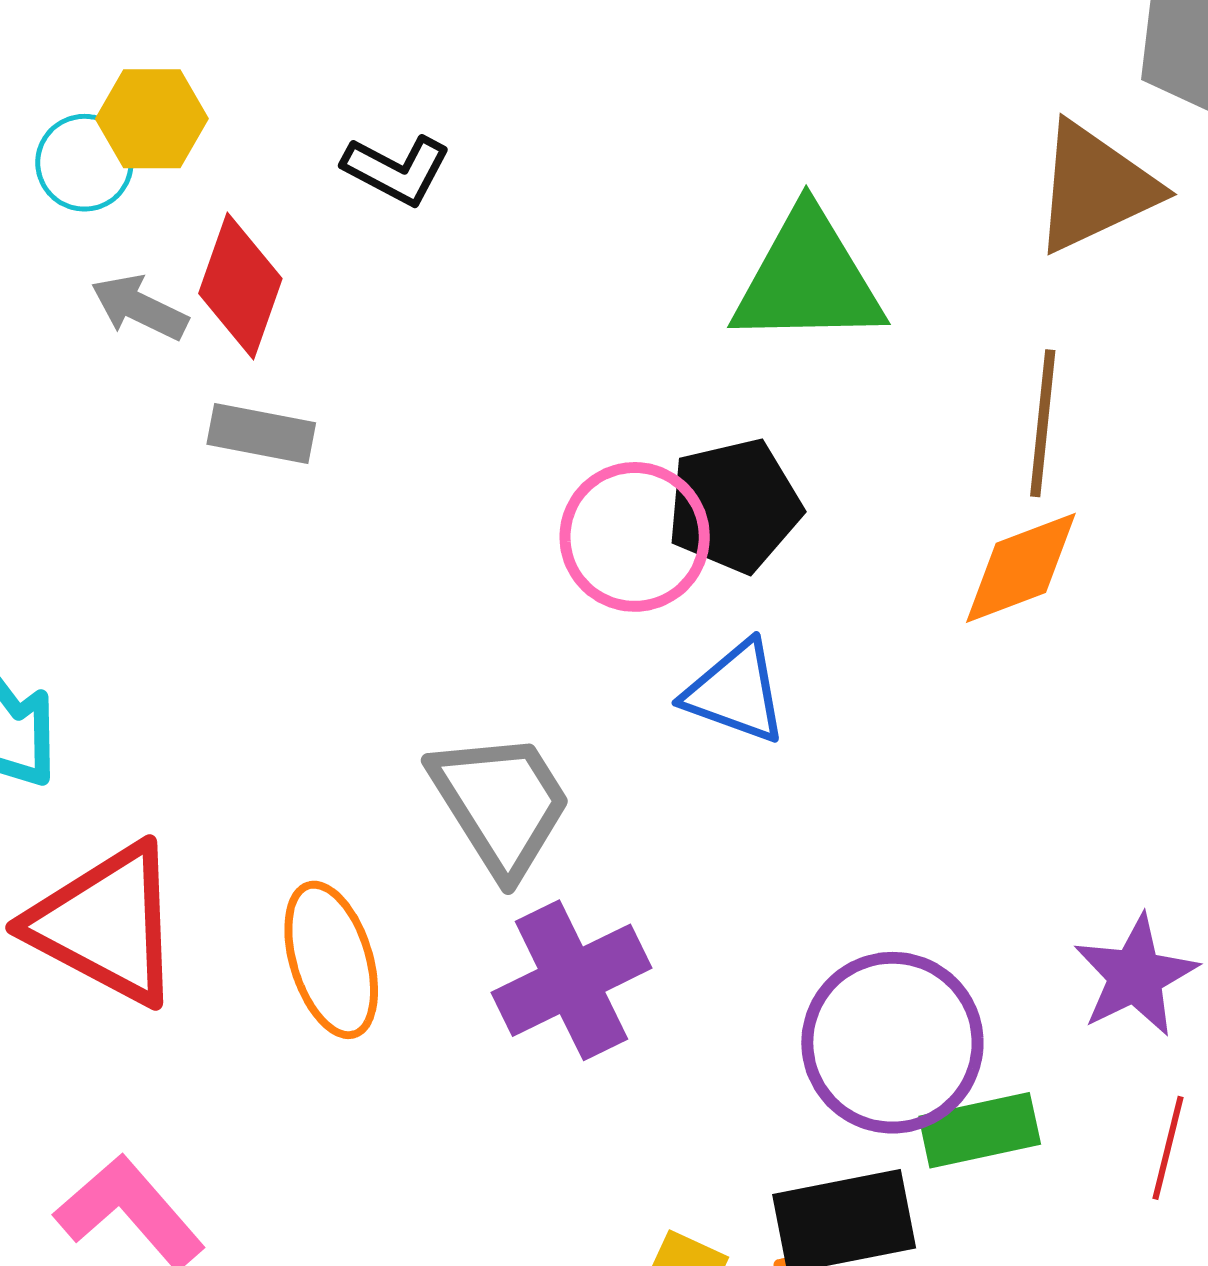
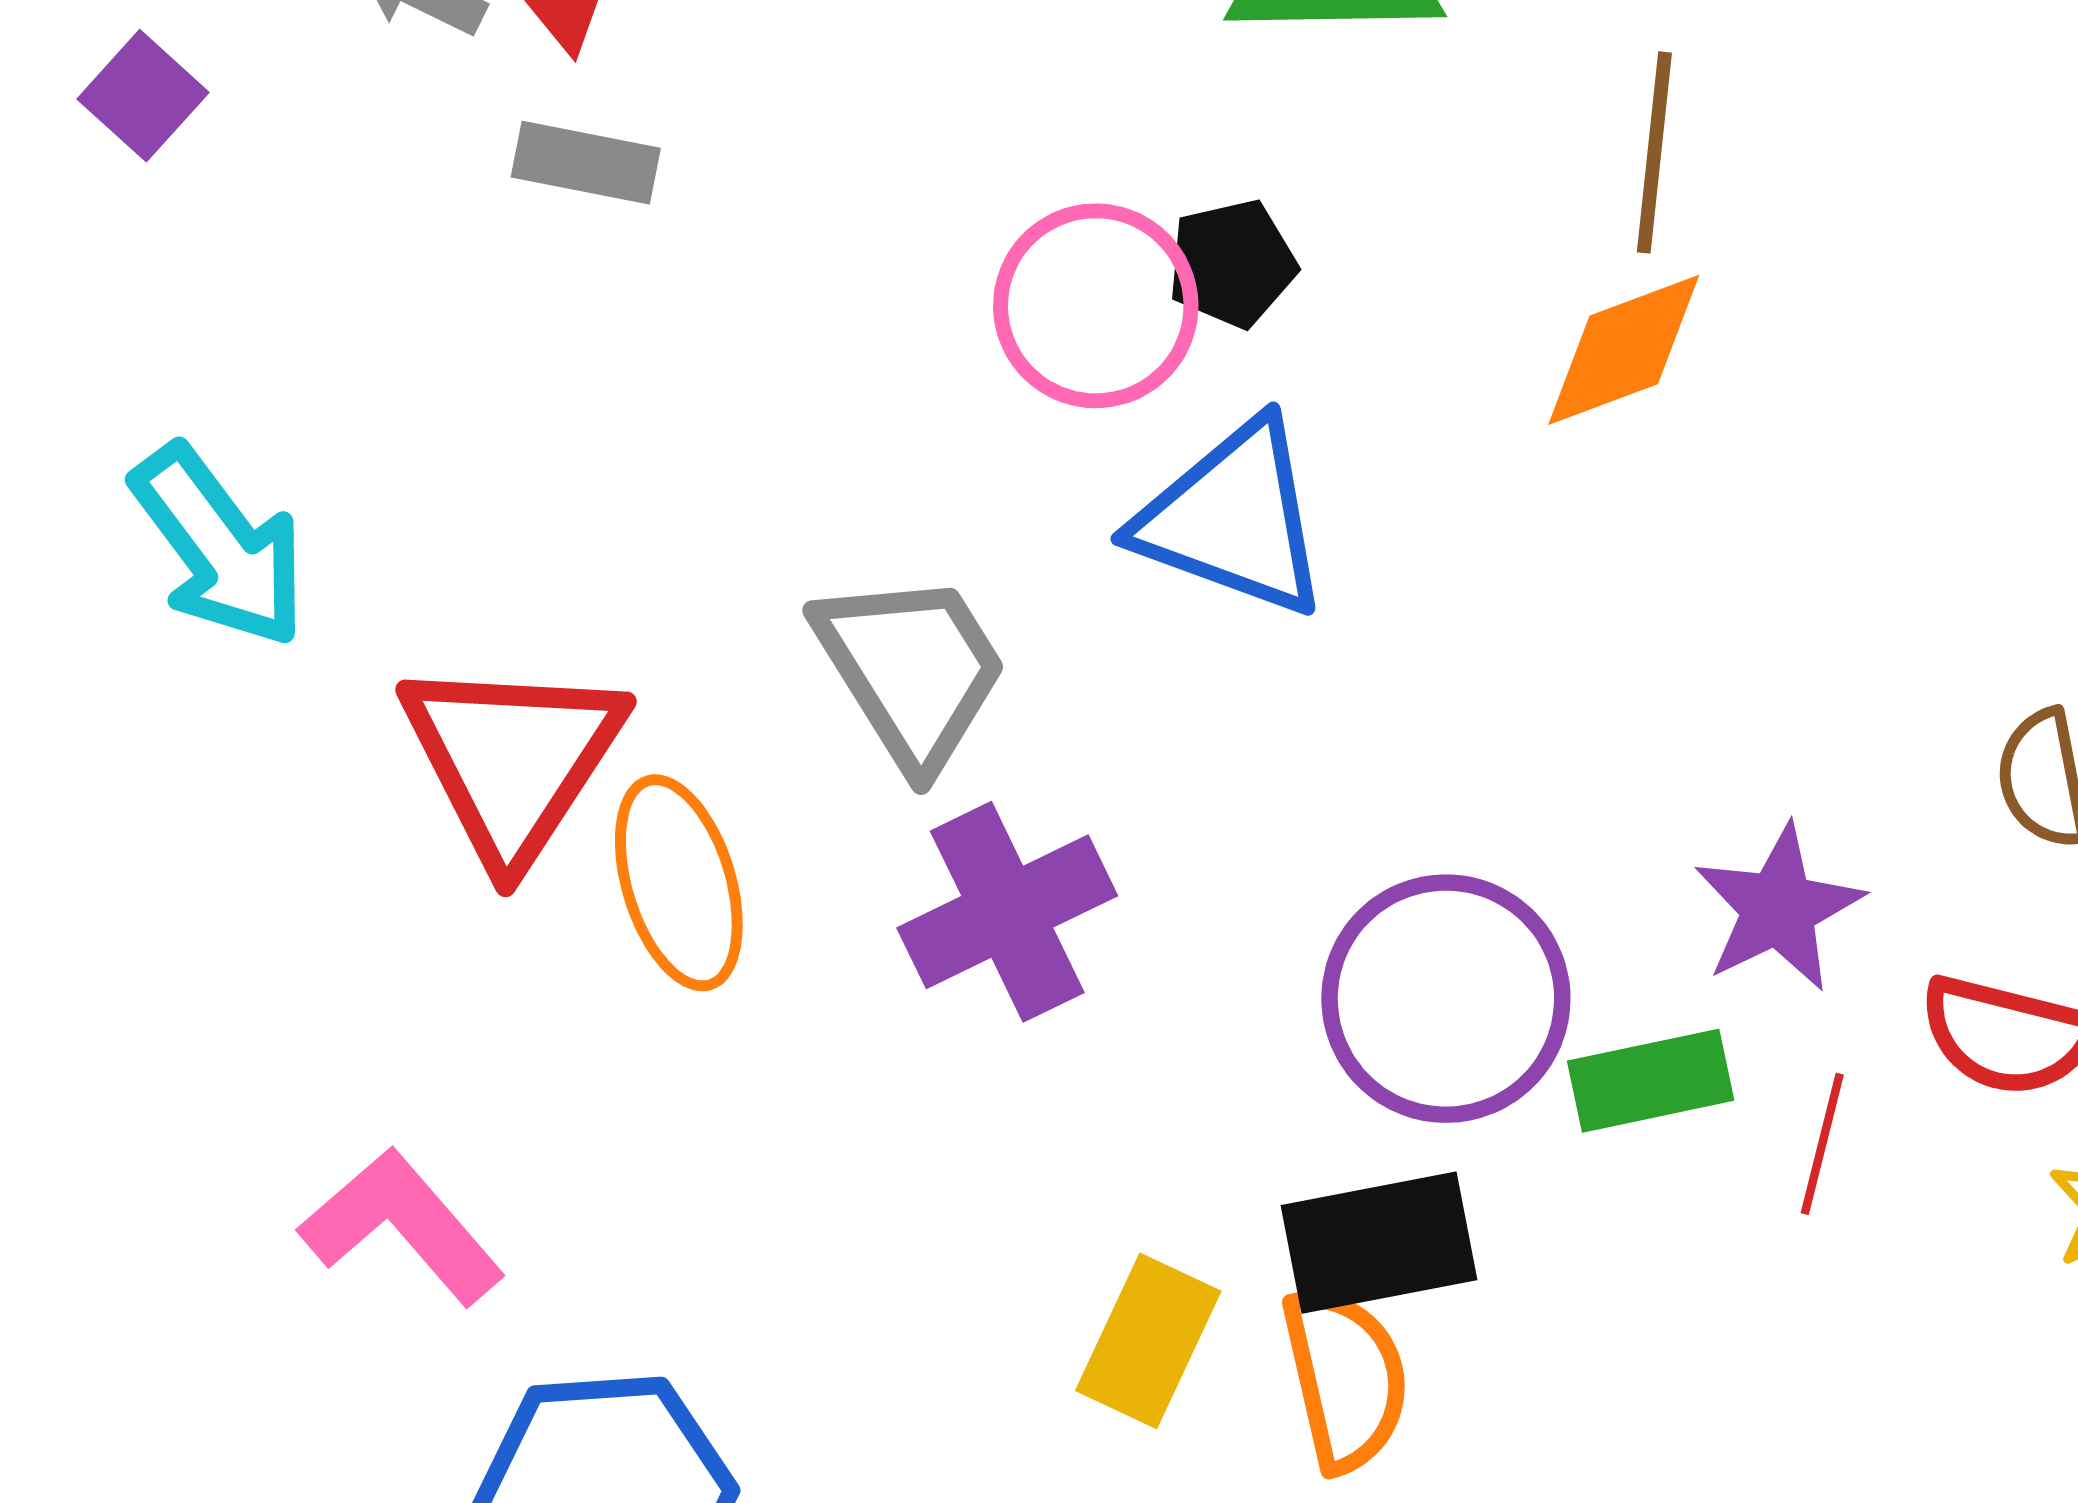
black pentagon: (734, 506) -> (1232, 263), size x0.7
blue triangle: (736, 692) -> (1233, 519), size x1.4
red triangle: (106, 924) -> (513, 760), moved, turned 35
green rectangle: (980, 1130) -> (1651, 1081), moved

